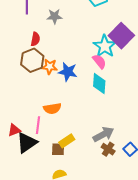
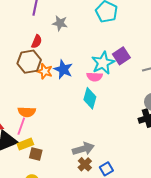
purple square: (121, 36) -> (121, 56), size x0.7
pink semicircle: (99, 61) -> (95, 77), turned 119
blue star: (68, 72) -> (63, 69), moved
orange semicircle: (52, 108) -> (27, 112), moved
yellow rectangle: (67, 141) -> (25, 144), moved

